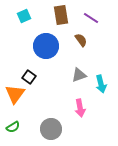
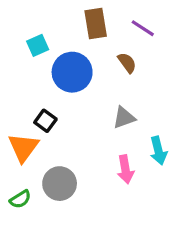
cyan square: (24, 16) -> (38, 45), moved
cyan arrow: (101, 84) -> (158, 151), moved
gray circle: (51, 129) -> (60, 184), moved

